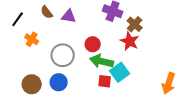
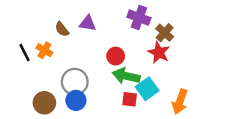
brown semicircle: (47, 12) -> (62, 29), moved
black line: (18, 19) -> (25, 53), moved, turned -63
gray circle: (63, 55) -> (75, 82), moved
orange arrow: (169, 83) -> (180, 102), moved

